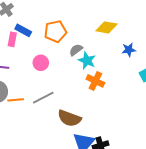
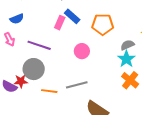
gray semicircle: (76, 50) -> (127, 45), moved
orange line: (16, 100) -> (49, 91), moved

